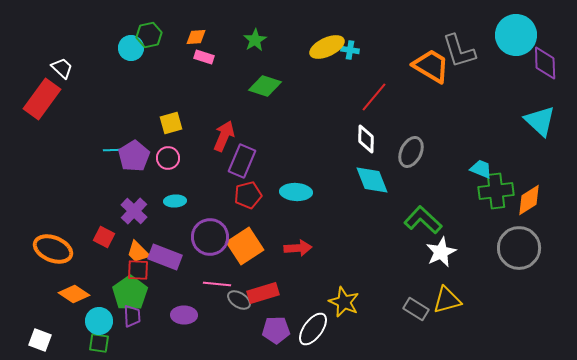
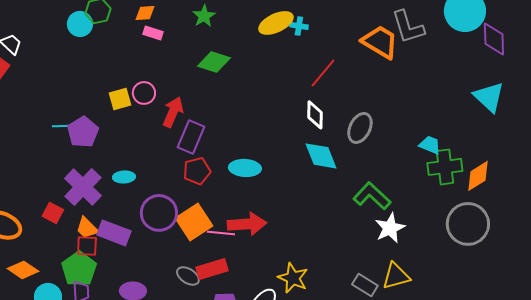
pink circle: (168, 158) -> (144, 93), moved
purple cross: (134, 211) -> (83, 187), size x1.4
red arrow: (298, 248) -> (247, 224), size x1.4
pink line: (217, 284) -> (221, 233), moved

